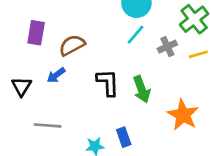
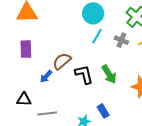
brown semicircle: (72, 45) -> (62, 61), moved
gray cross: (167, 47) -> (121, 40), turned -32
black triangle: (22, 86) -> (24, 99), moved, turned -49

